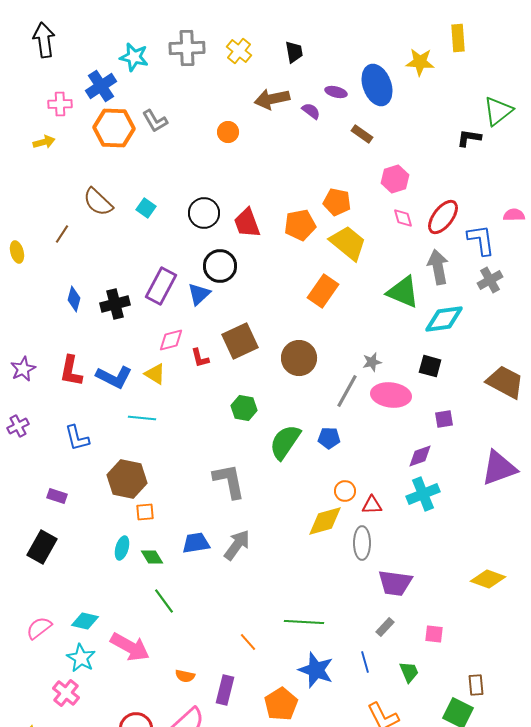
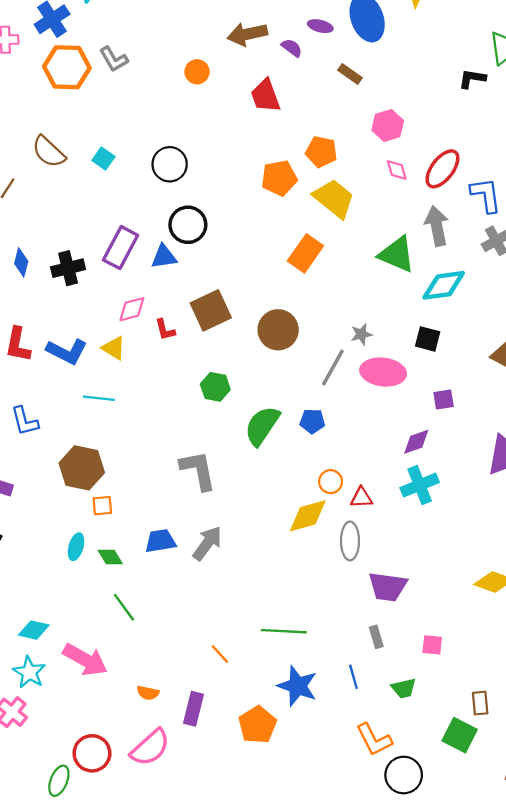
red trapezoid: (247, 223) -> (266, 96), moved
blue triangle: (199, 294) -> (164, 257), turned 35
gray rectangle: (385, 627) -> (376, 637), turned -60
green trapezoid: (409, 672) -> (404, 688), turned 100

